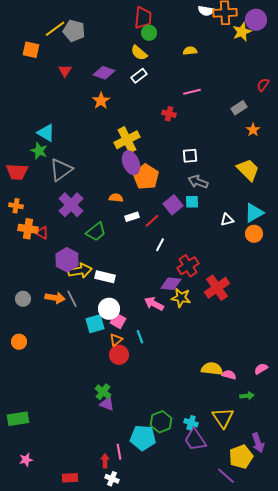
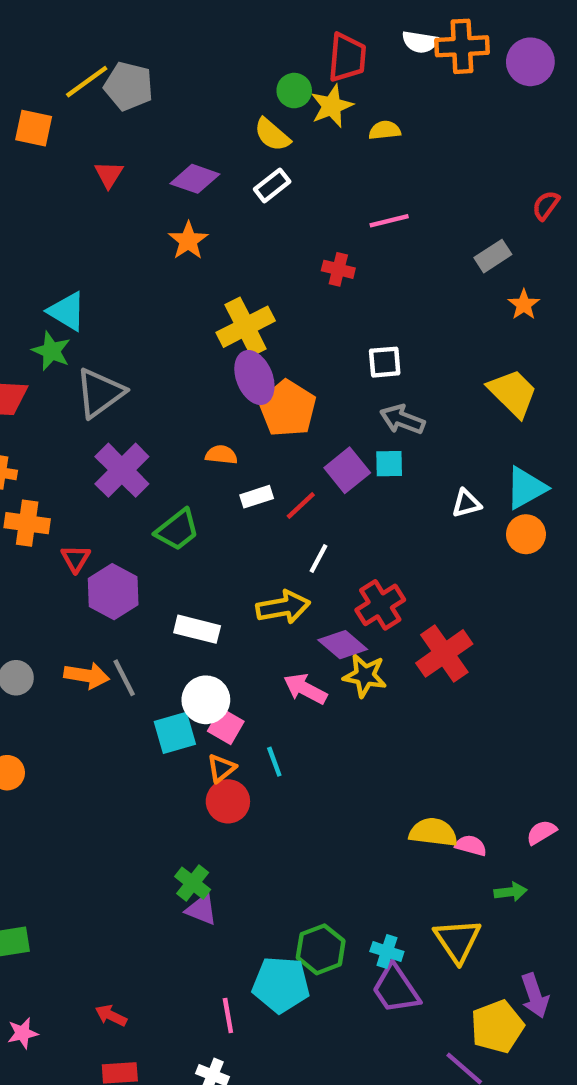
red trapezoid: (143, 18) -> (347, 57), moved
yellow star: (242, 32) -> (332, 106), moved
red triangle: (42, 233) -> (76, 559), moved, turned 32
yellow arrow: (80, 271) -> (283, 607), moved
purple diamond: (171, 284) -> (343, 645), turned 35
red arrow: (105, 461) -> (111, 1016), moved, turned -64

